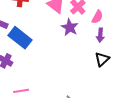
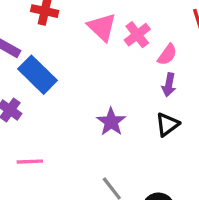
purple star: (70, 27) -> (111, 122), moved

